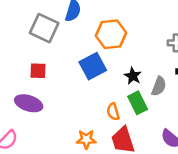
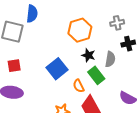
orange hexagon: (111, 34) -> (80, 30), moved
blue square: (93, 66) -> (57, 69), moved

